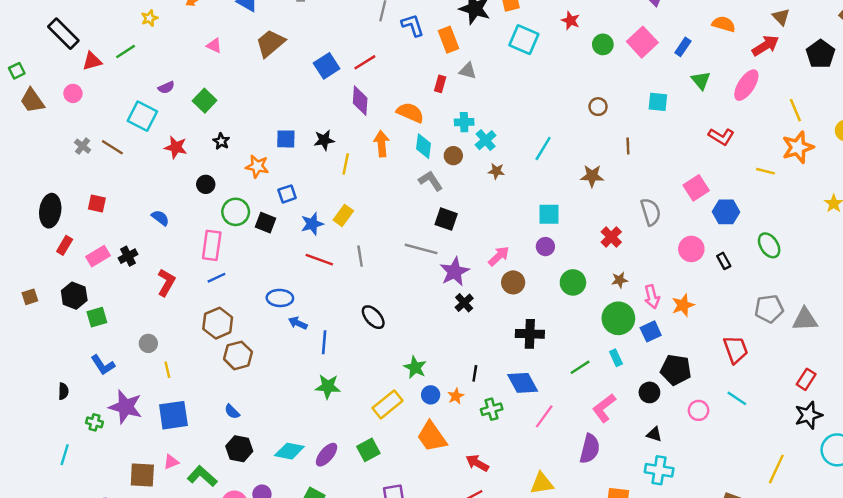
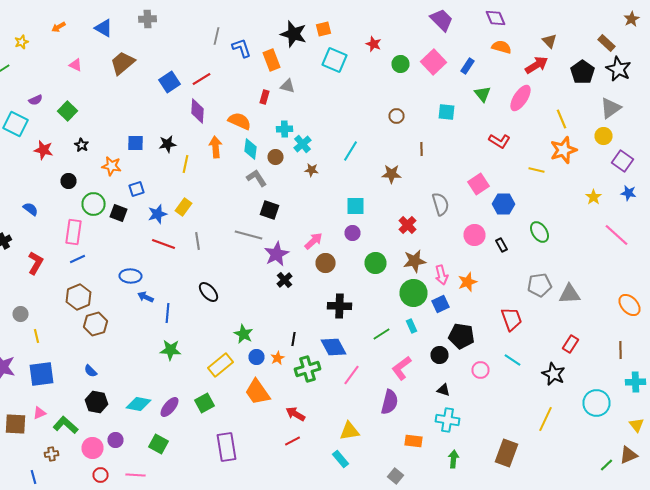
brown star: (620, 280) -> (414, 261), size x1.6
green cross: (492, 409) -> (308, 369), size x1.4
black star: (809, 415) -> (554, 374), moved, turned -30

